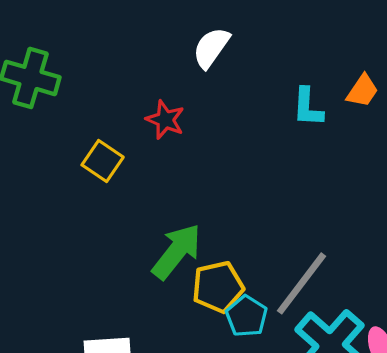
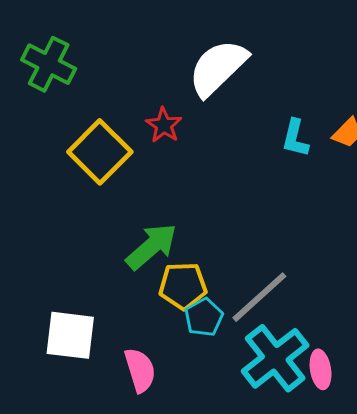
white semicircle: (211, 48) -> (218, 68), size x1.6
yellow square: (103, 161) -> (100, 152), size x1.6

